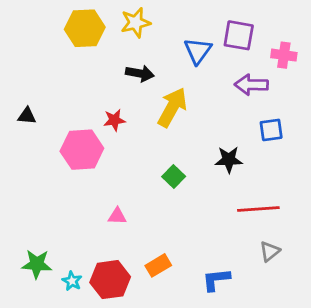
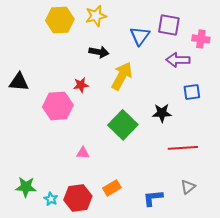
black triangle: (27, 116) -> (19, 82), size x1.5
green square: (174, 177) -> (123, 125), size x1.8
gray triangle: (270, 251) -> (188, 187), moved

